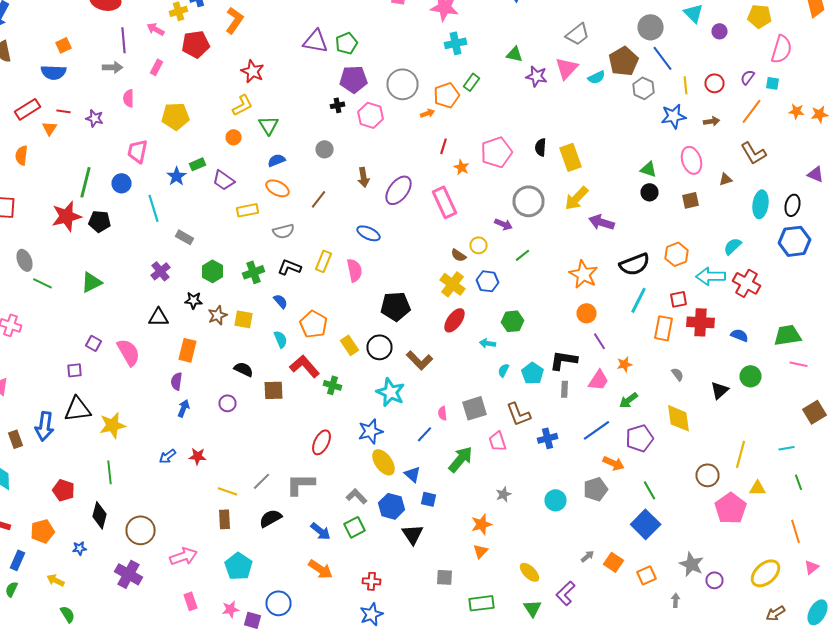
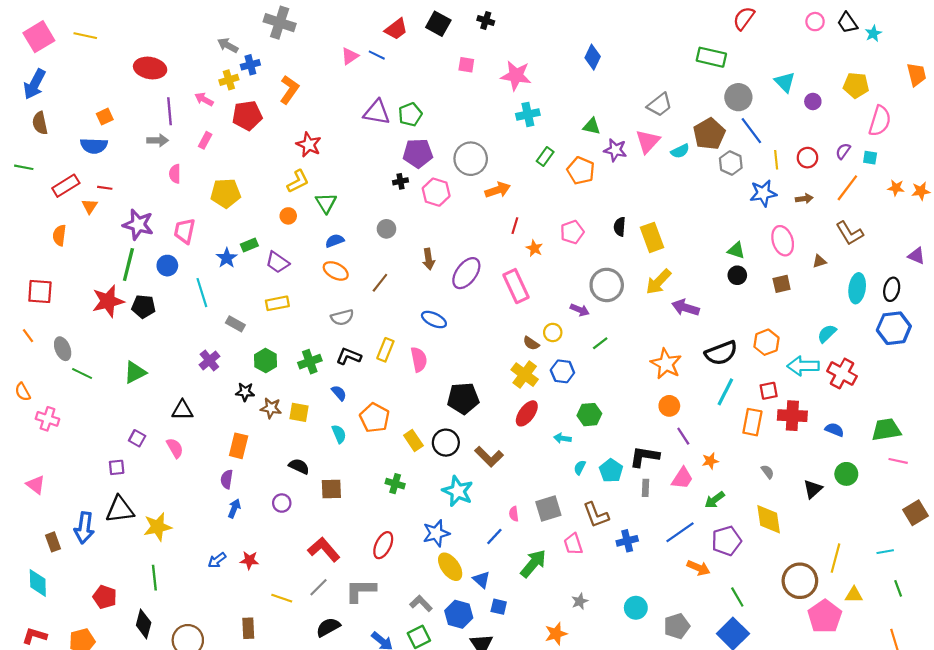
orange pentagon: (446, 95) -> (581, 171), moved, turned -30
orange arrow: (428, 113) -> (498, 190), size x1.6
purple star: (94, 118) -> (138, 225), moved, size x1.6
pink pentagon: (496, 152) -> (572, 232), size x0.7
yellow rectangle: (248, 210) -> (277, 303), moved
brown star: (218, 315) -> (271, 408), turned 30
black triangle: (158, 317) -> (182, 410), moved
pink semicircle: (128, 352) -> (175, 448), size x0.7
red L-shape: (304, 366) -> (324, 549), moved
brown circle: (708, 475) -> (800, 581), size x1.4
gray pentagon: (596, 489) -> (677, 626), moved
brown rectangle: (224, 519) -> (248, 628), moved

